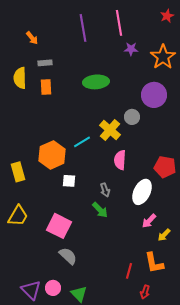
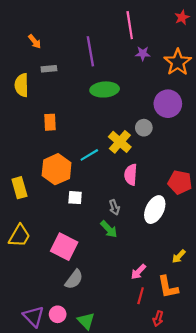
purple line: (83, 28) -> (90, 51), moved
orange rectangle: (46, 87) -> (50, 122), moved
pink arrow: (149, 221) -> (138, 272), moved
gray semicircle: (68, 256) -> (74, 279), turned 84

